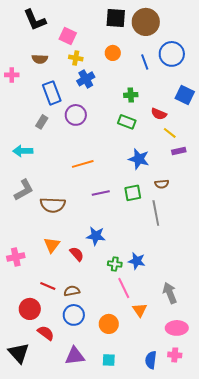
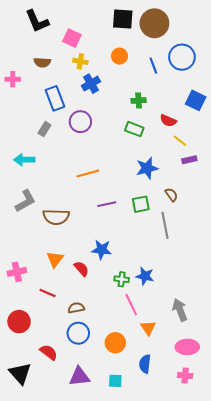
blue star: (139, 159) -> (147, 168), turned -30
brown semicircle: (162, 184) -> (171, 195), turned -120
red line: (48, 286) -> (48, 293), moved
red circle: (30, 309) -> (19, 322), moved
blue semicircle: (151, 360) -> (145, 364), moved

